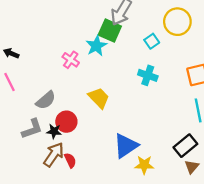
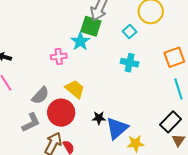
pink cross: (71, 60) -> (59, 57), turned -35
yellow trapezoid: (99, 98) -> (75, 89), moved
red circle: (66, 122) -> (61, 113), size x1.4
black star: (54, 131) -> (99, 118), moved

